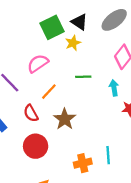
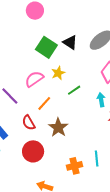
green square: (52, 27) -> (46, 47), turned -30
yellow star: (73, 43) -> (58, 73), moved
green line: (83, 77) -> (74, 90), turned -32

